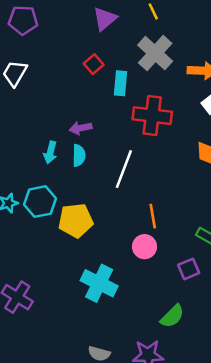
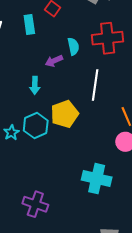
cyan rectangle: (120, 83) -> (29, 25), moved
cyan semicircle: (79, 155) -> (73, 46), moved
yellow pentagon: (76, 220) -> (65, 114), moved

